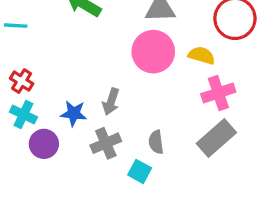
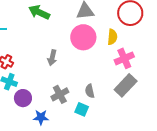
yellow semicircle: (202, 55) -> (112, 37), turned 84
gray arrow: (111, 102) -> (52, 58), moved
blue star: (74, 113) -> (41, 117), moved

